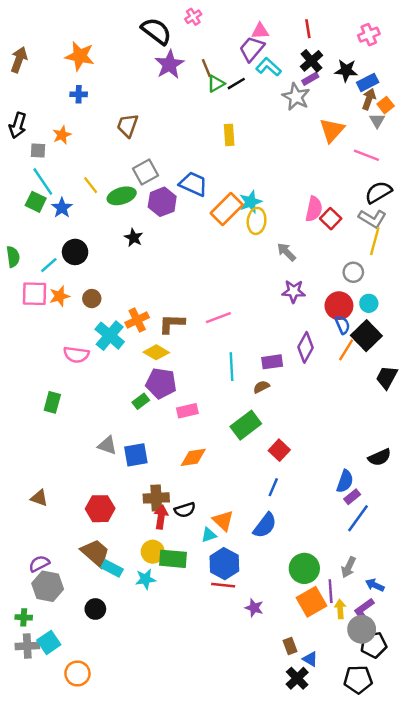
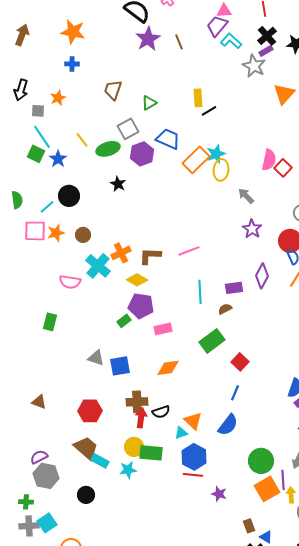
green triangle: (216, 84) -> (149, 103), moved
black line: (236, 84) -> (209, 111), moved
purple star: (294, 291) -> (252, 229), turned 30

